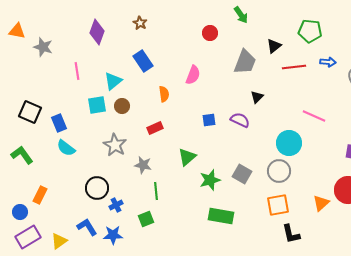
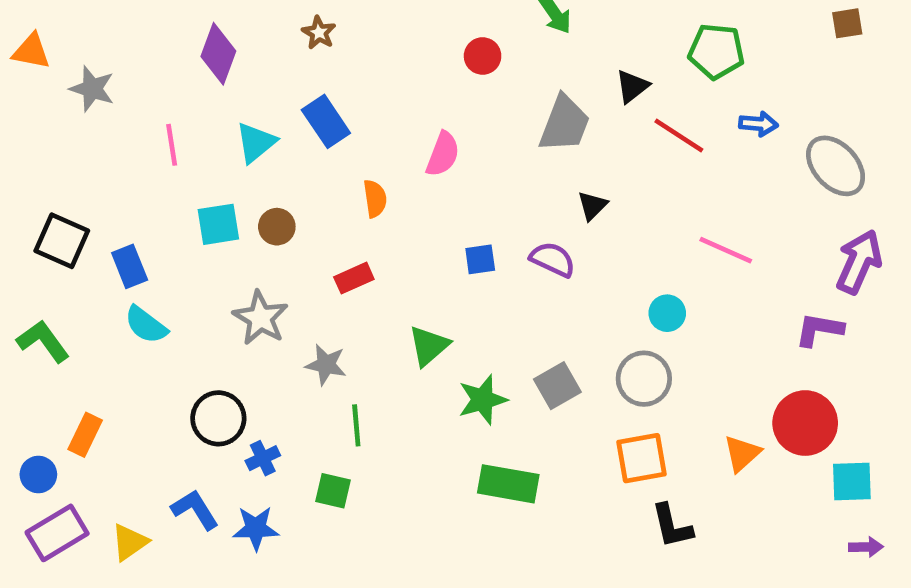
red line: (294, 67) -> (679, 135), turned 40
cyan triangle: (113, 81) -> (256, 143), moved
cyan circle: (289, 143) -> (667, 313), size x0.6
gray square: (242, 174) -> (557, 386), turned 30
green square: (146, 219) -> (333, 491), turned 35

